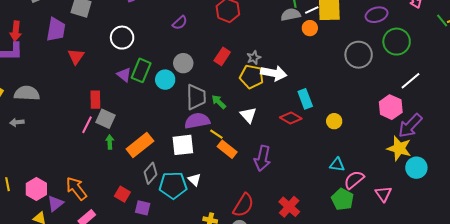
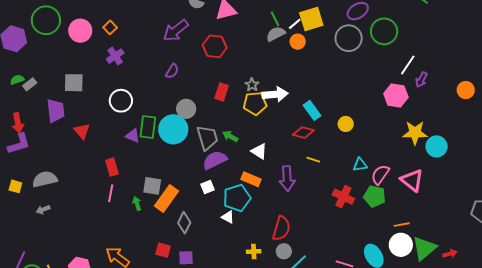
gray circle: (359, 55) -> (349, 38), moved
cyan circle: (165, 80) -> (173, 129), size x1.5
white triangle: (248, 115) -> (259, 151), moved
gray square: (105, 119) -> (152, 186), moved
purple arrow: (410, 126) -> (421, 80), moved, size x0.6
yellow line: (216, 134) -> (313, 160), moved
white square: (183, 145) -> (208, 187), size x0.6
cyan pentagon: (173, 185) -> (237, 198), moved
pink triangle: (383, 194) -> (412, 180), size x1.4
red cross: (289, 207) -> (343, 197), moved

